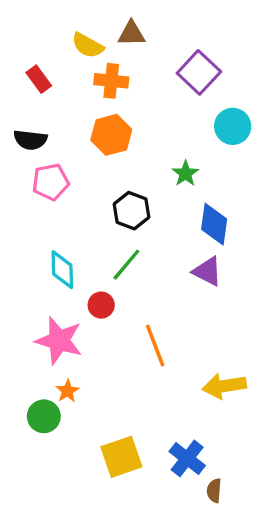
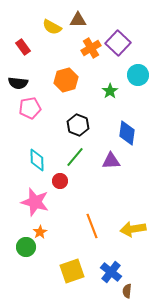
orange cross: (111, 81) -> (91, 48), moved, turned -36
green star: (185, 174) -> (110, 91), moved
purple triangle: (207, 271) -> (111, 161), moved, turned -30
orange line: (155, 346) -> (92, 226), moved

